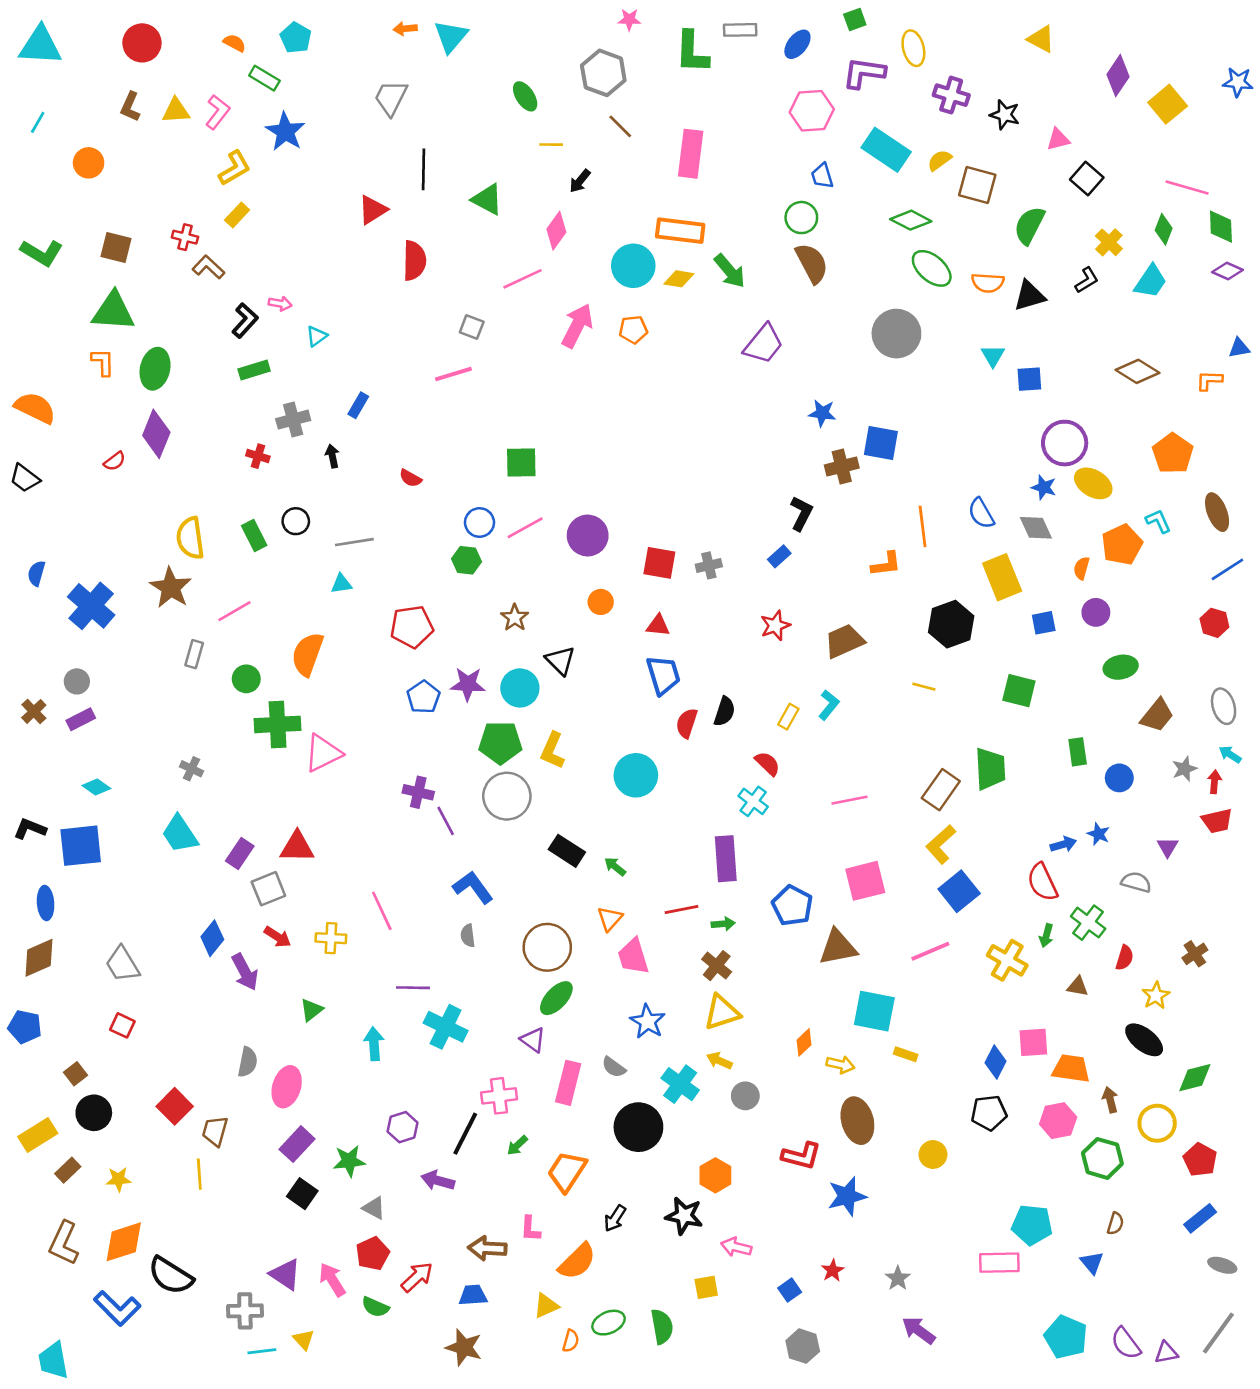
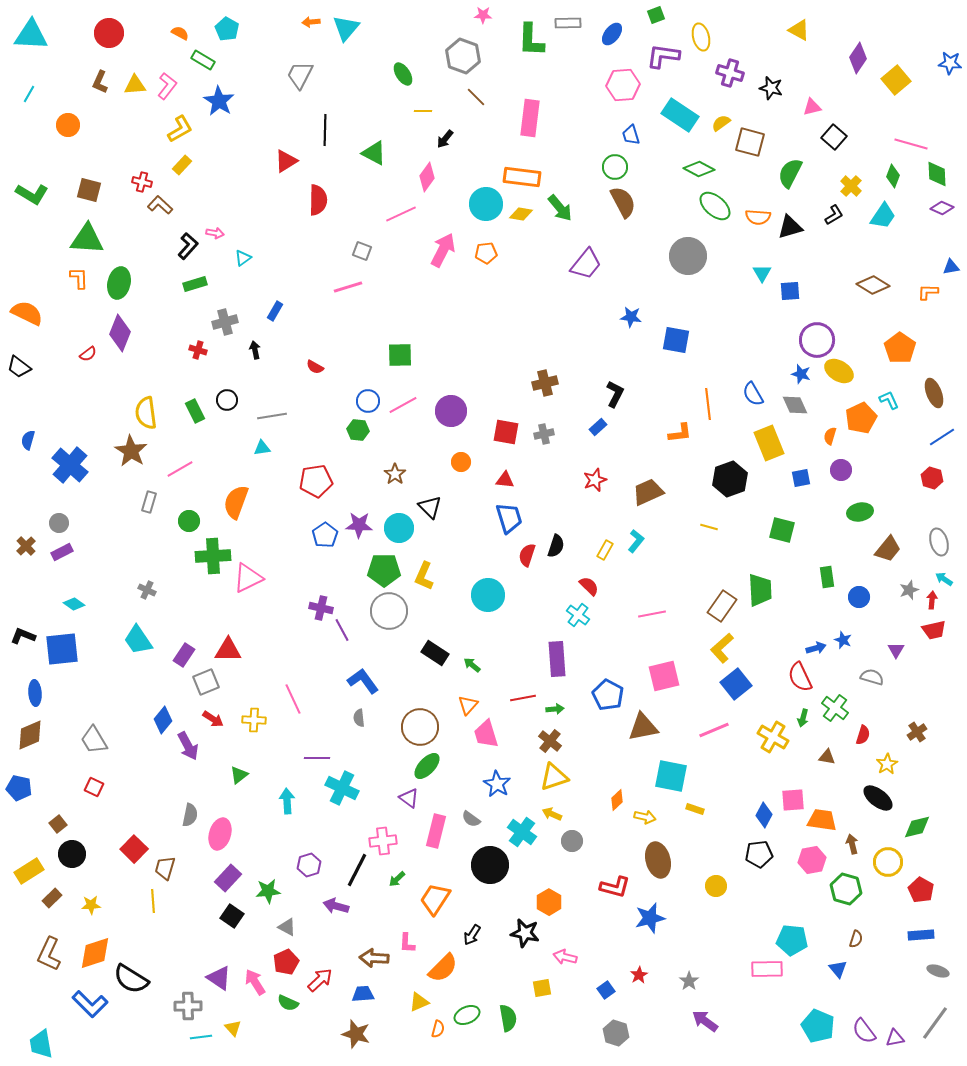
brown cross: (842, 466) -> (545, 383), moved
blue rectangle: (1200, 1218) -> (921, 935), turned 35

